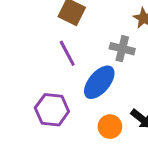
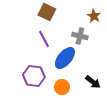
orange circle: (110, 127) -> (62, 87), moved

